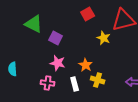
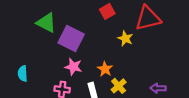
purple square: (56, 38) -> (71, 39), size x1.6
yellow cross: (98, 80) -> (119, 86), turned 32

